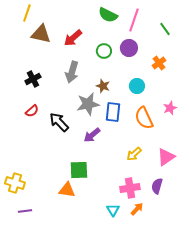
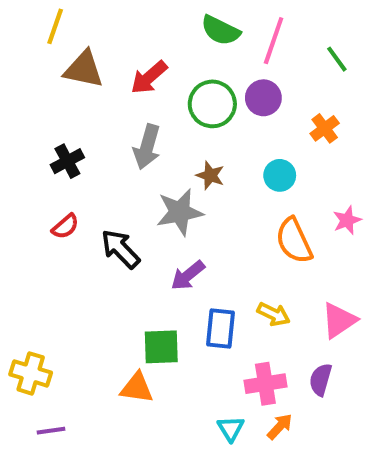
green circle: (104, 51) -> (212, 104), size x1.5
blue rectangle: (113, 112) -> (221, 329), moved
yellow arrow: (134, 154) -> (274, 314), turned -112

